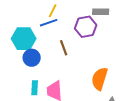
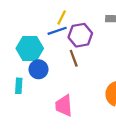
purple hexagon: (86, 27) -> (80, 35), moved
cyan rectangle: (35, 88) -> (19, 86), moved

